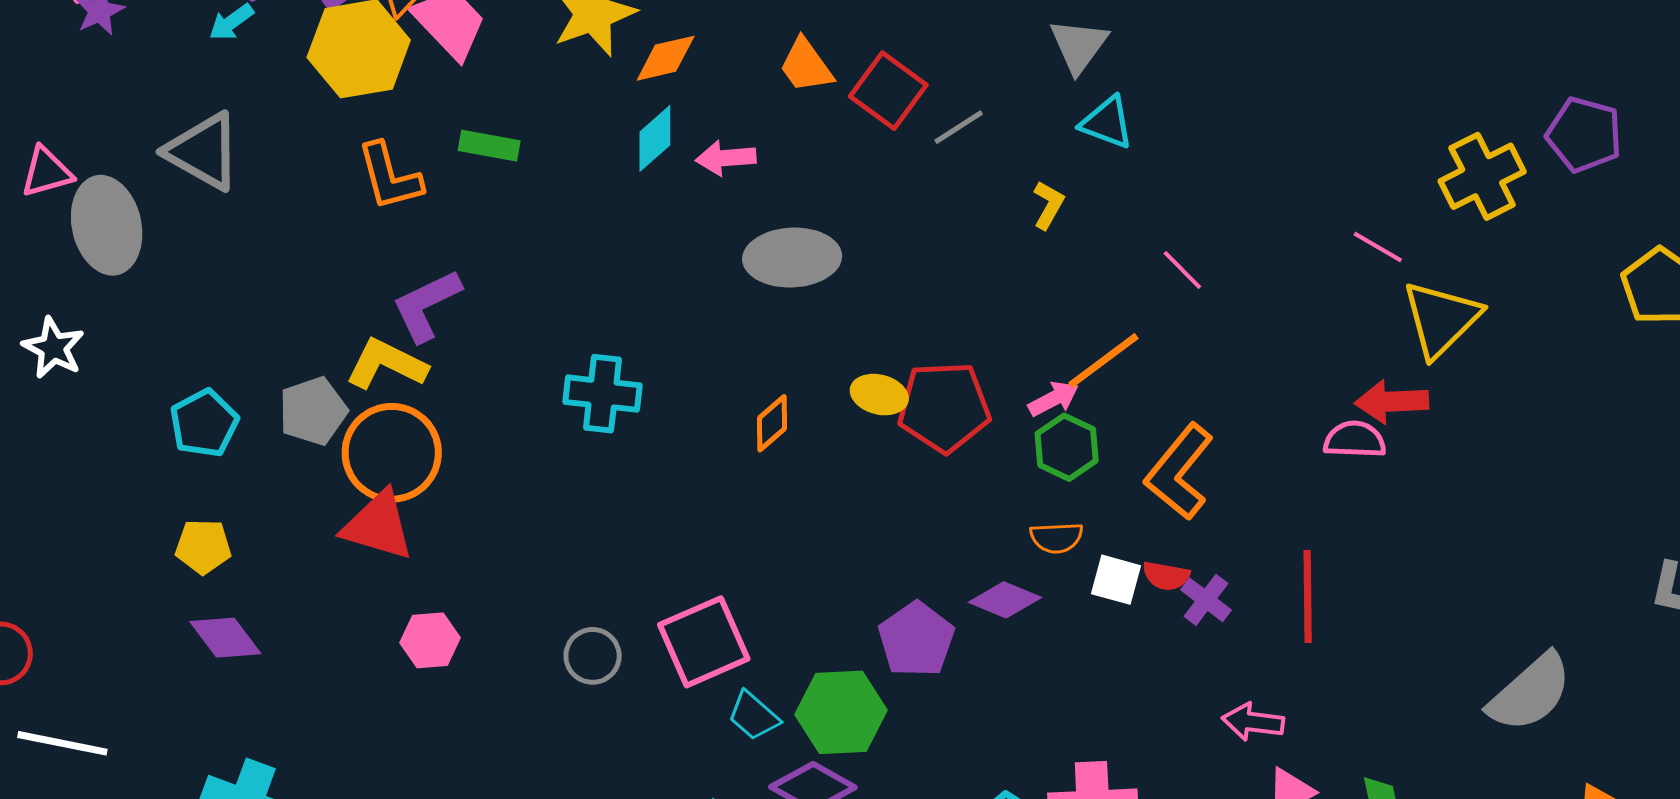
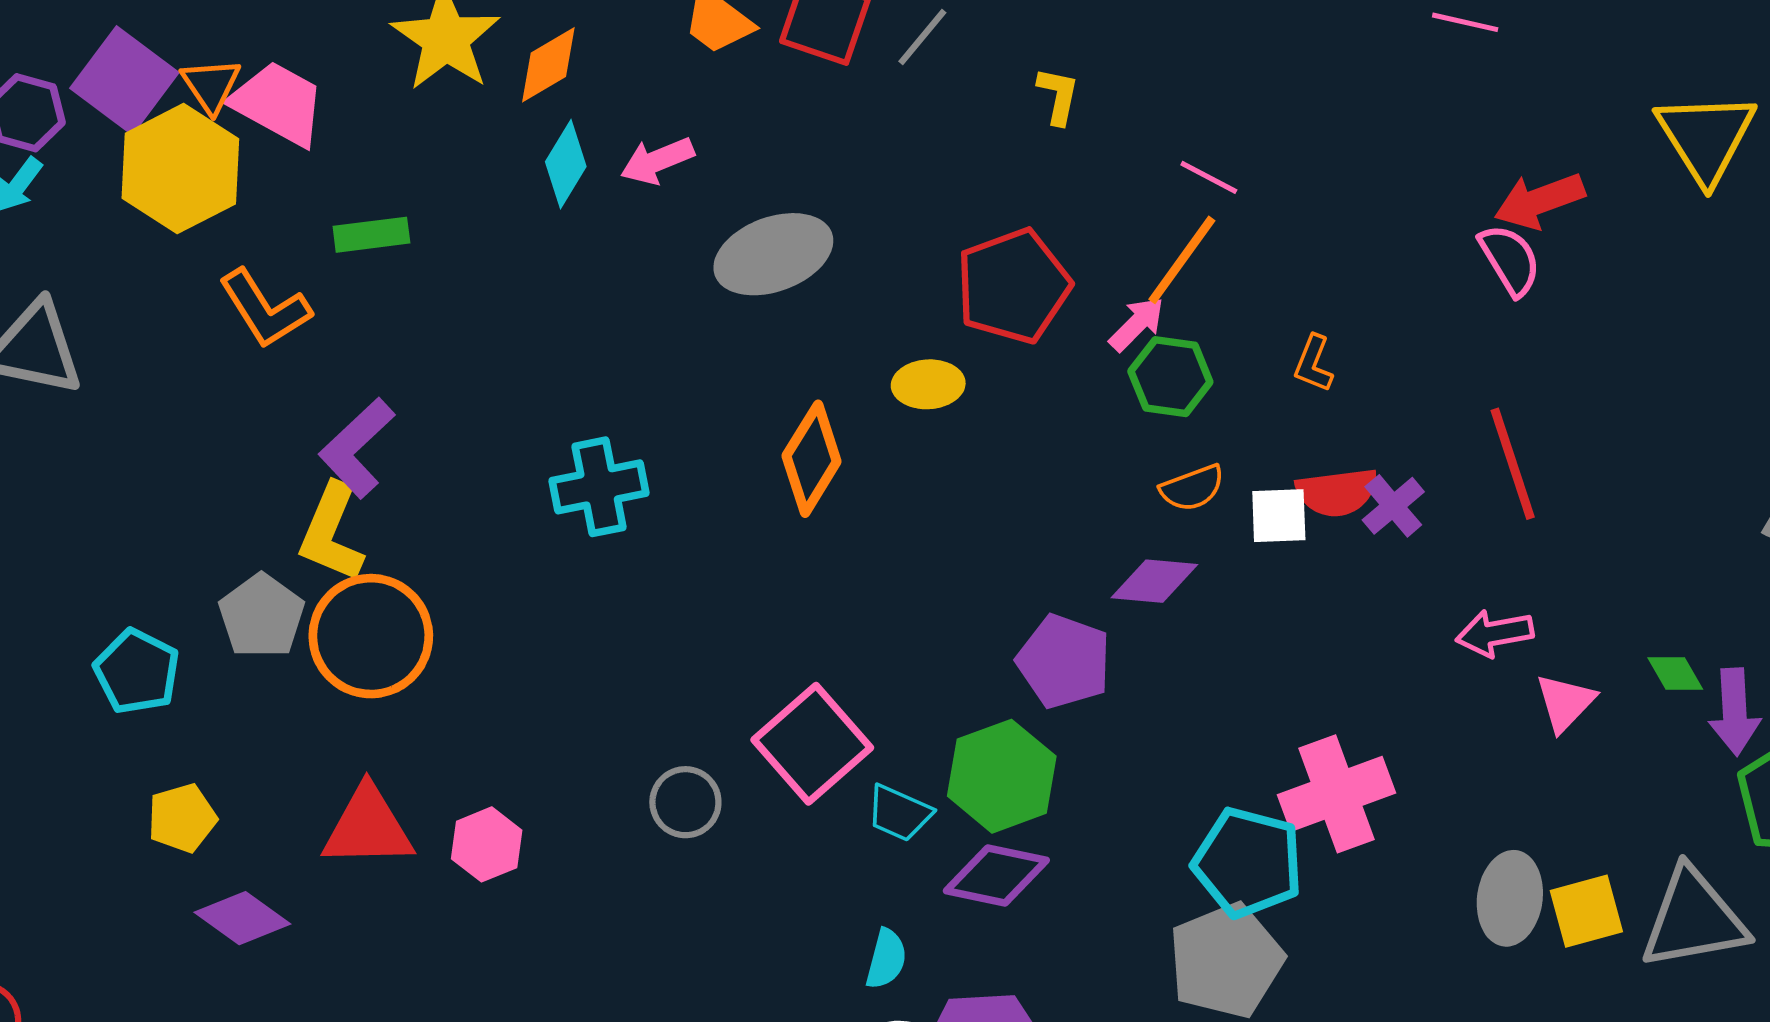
pink line: (1182, 270) -> (1209, 177), moved
yellow triangle: (1441, 319) -> (1706, 137), moved
yellow L-shape: (386, 364) -> (331, 533), turned -76
red pentagon: (944, 407) -> (1013, 286), moved
orange diamond: (772, 423) -> (812, 459), size x1.5
pink semicircle: (1355, 440) -> (1510, 260), turned 74
orange L-shape: (1179, 472) -> (1313, 364), size x0.5
red triangle: (378, 526) -> (368, 827), moved
red semicircle: (1166, 576) -> (1337, 492), size x1.4
purple cross: (1206, 600) -> (1393, 506), turned 30

